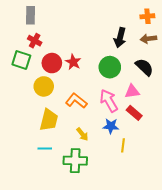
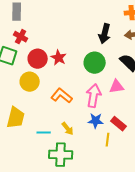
pink arrow: (109, 101) -> (94, 96), turned 40
red rectangle: (134, 113) -> (119, 124), moved
yellow trapezoid: (49, 120) -> (16, 118), moved
cyan line: (45, 148) -> (44, 133), moved

